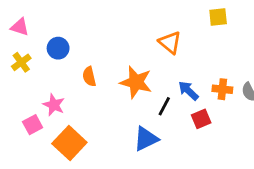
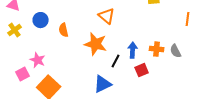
orange triangle: (170, 42) -> (107, 16), moved
orange semicircle: (89, 76) -> (64, 30), moved
blue arrow: (188, 91) -> (133, 50), turned 49

